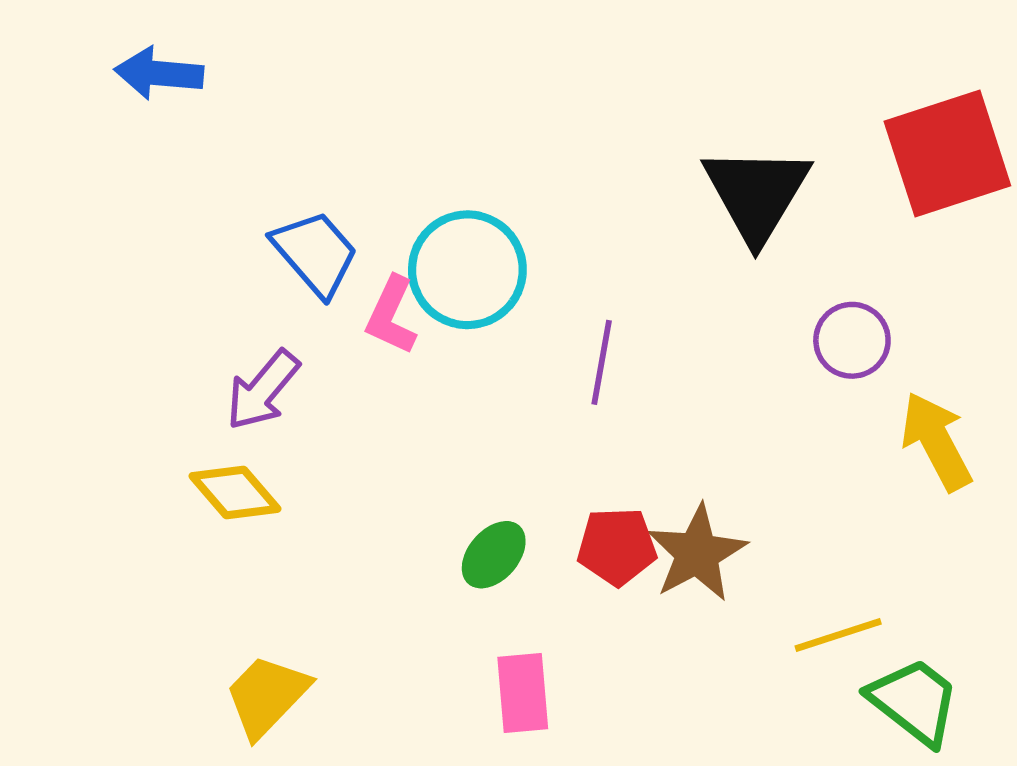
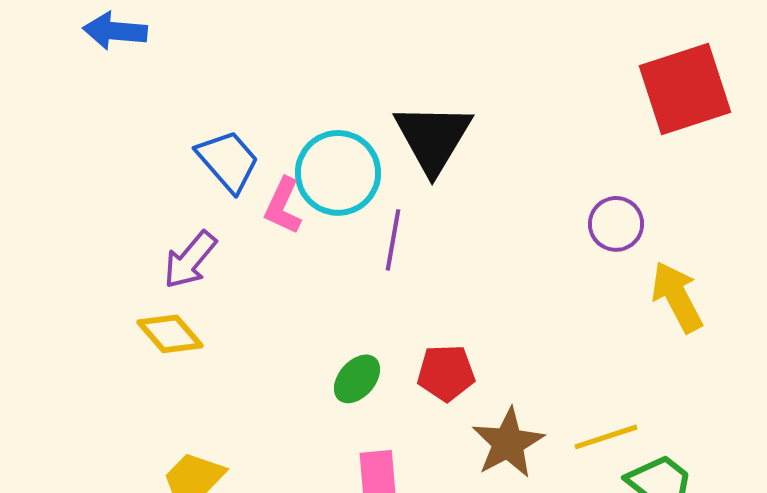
black triangle: (757, 194) -> (433, 138), moved
purple line: (602, 362) -> (393, 240), moved
brown star: (697, 553) -> (508, 443), moved

